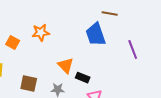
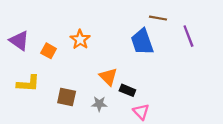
orange star: (41, 33) -> (80, 39), turned -30
purple line: (133, 50) -> (188, 36), moved

